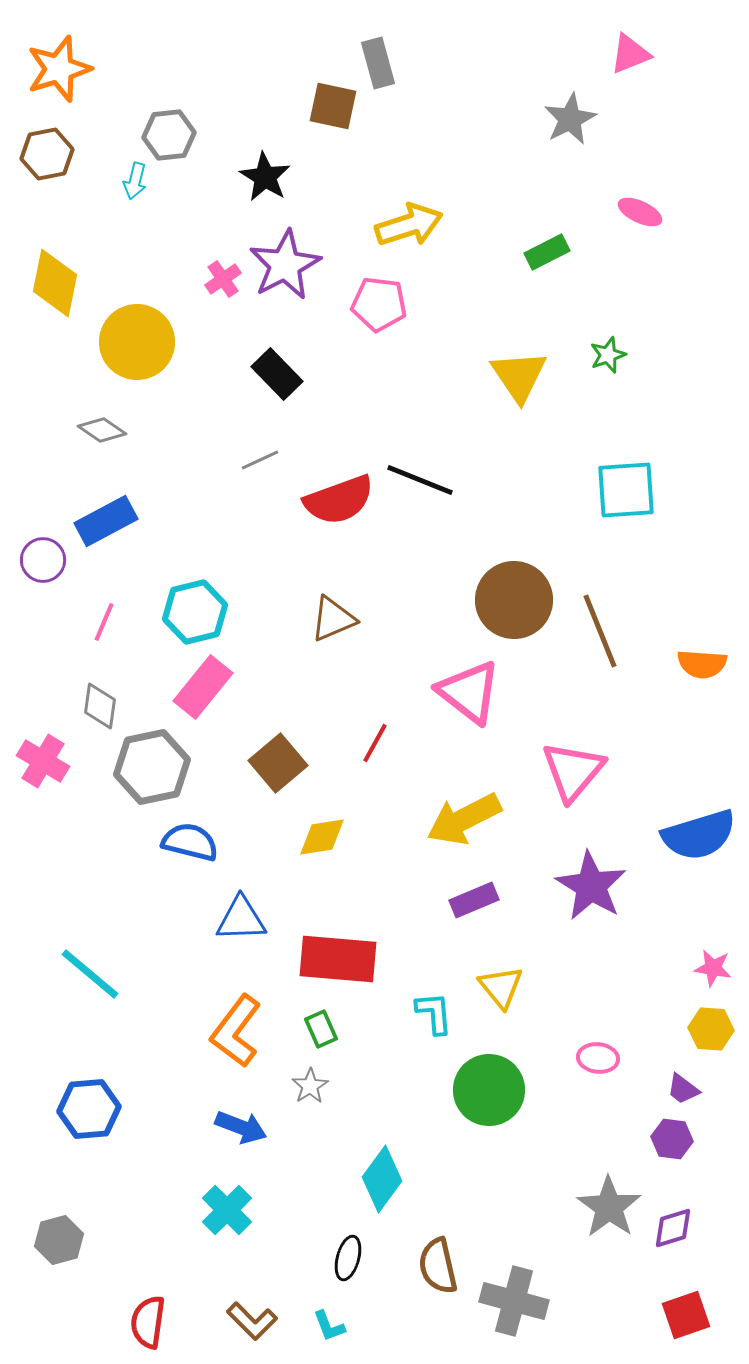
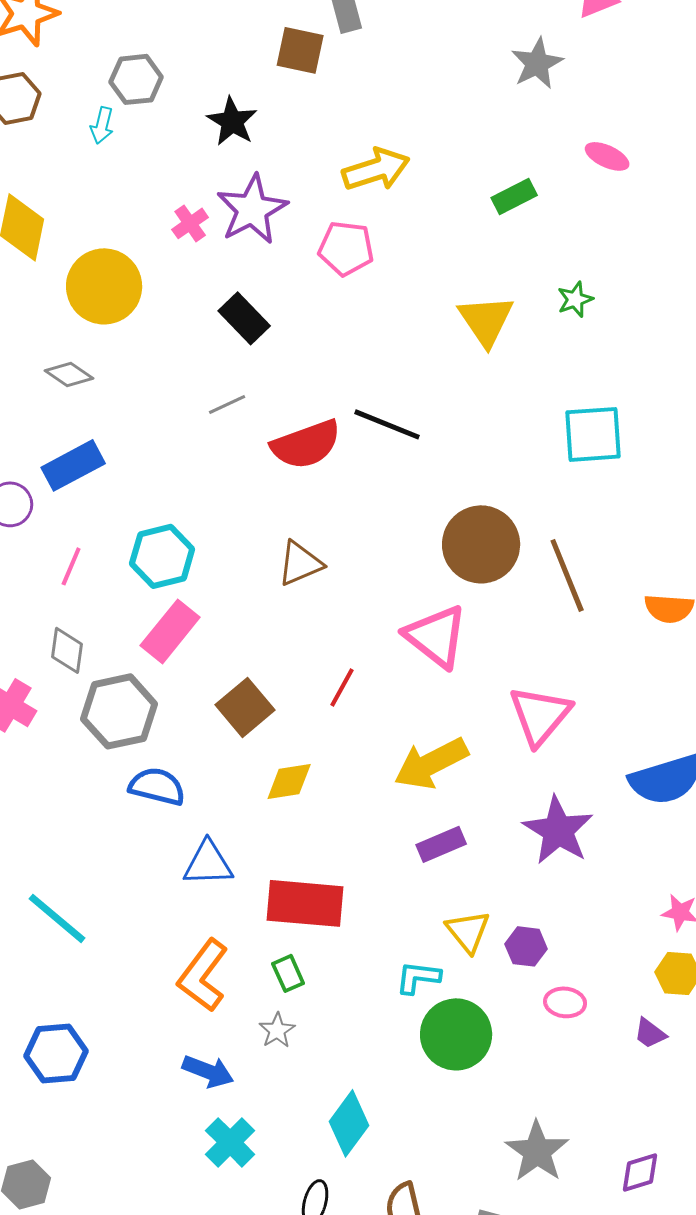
cyan L-shape: (434, 1013) -> (418, 977), moved, turned -78
purple hexagon: (672, 1139) -> (526, 946), moved
gray star: (609, 1207) -> (537, 1151), moved
cyan cross: (227, 1210) -> (230, 1142), moved

